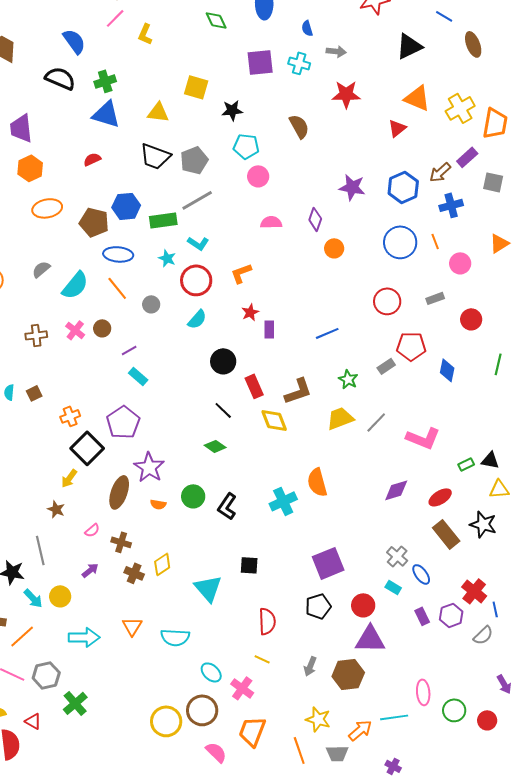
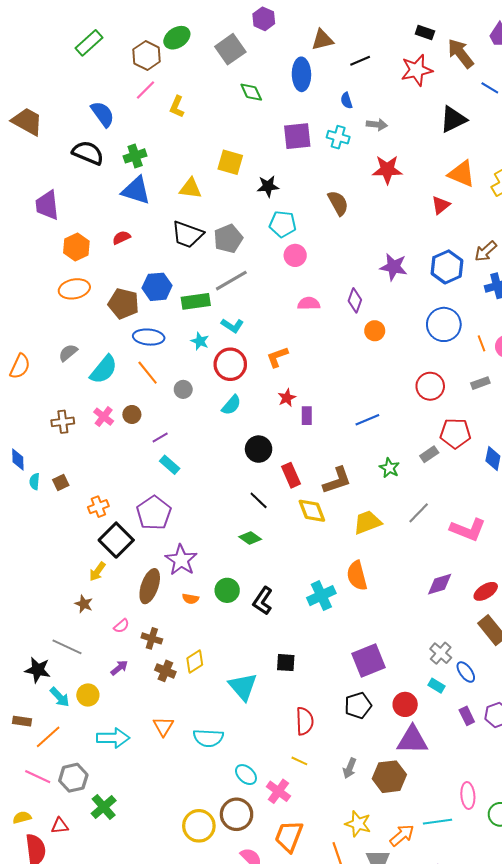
orange hexagon: (30, 168) -> (76, 247), moved
orange line: (435, 241) -> (481, 343), moved
yellow trapezoid: (340, 418) -> (367, 522), moved
gray line: (40, 550) -> (67, 647), turned -52
red triangle: (33, 721) -> (60, 826), turned -36

